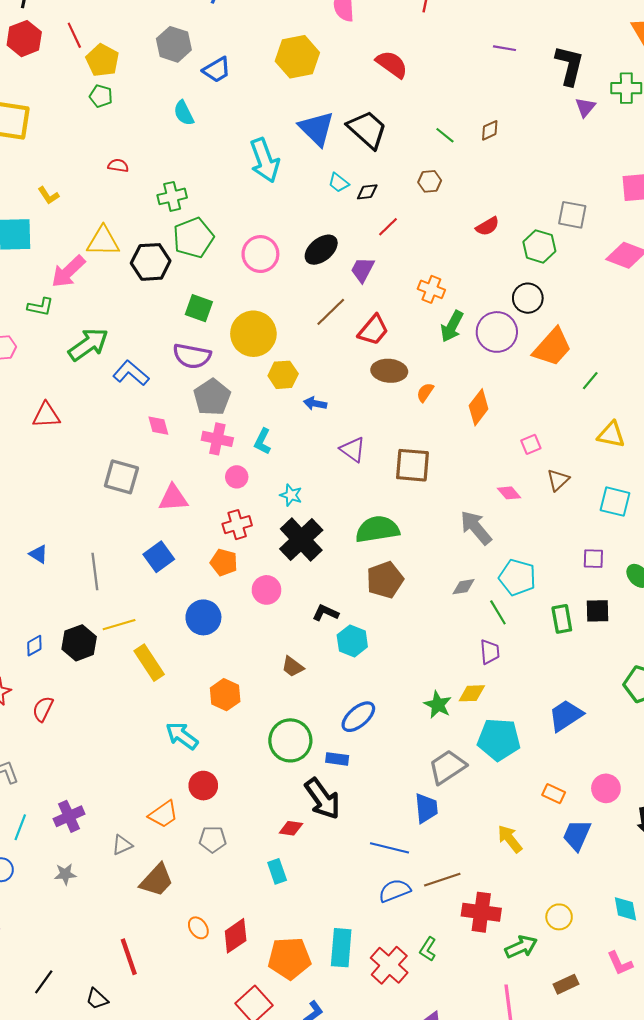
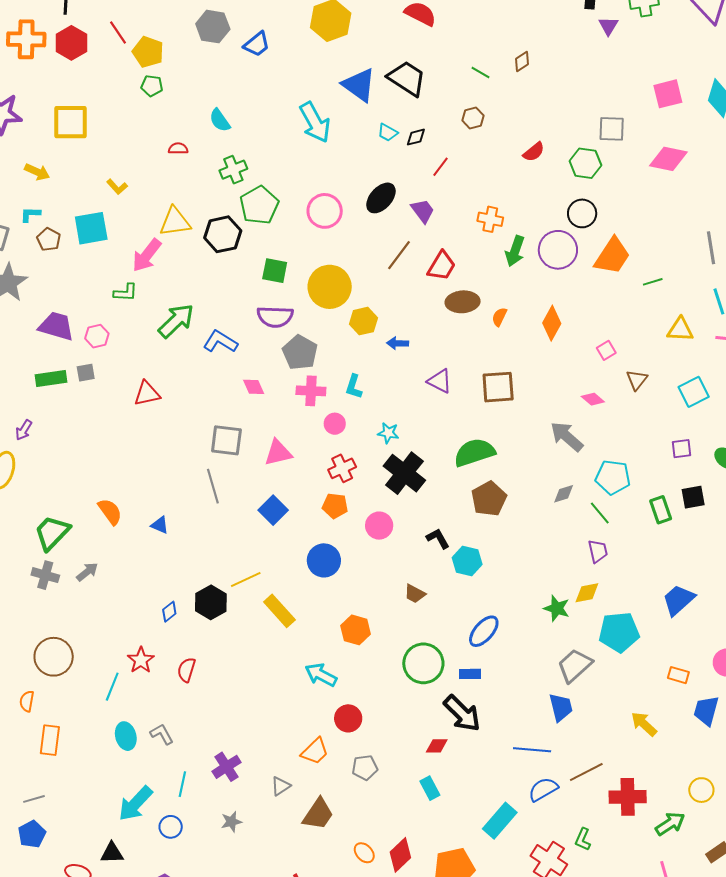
cyan semicircle: (184, 113) -> (220, 120), moved
purple trapezoid: (362, 270) -> (423, 211), turned 124
green line: (590, 381) -> (653, 282), turned 42
cyan square: (615, 502) -> (694, 392), turned -32
gray line: (95, 571) -> (213, 486), moved
black L-shape: (326, 613) -> (438, 538), turned 45
cyan rectangle: (341, 948) -> (500, 821), moved, turned 45

